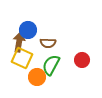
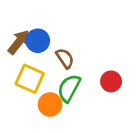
brown arrow: (19, 42) -> (19, 42), moved, turned 30
brown semicircle: (48, 43) -> (65, 58), turned -126

